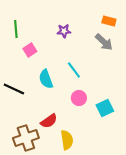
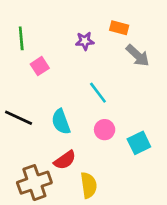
orange rectangle: (109, 21) -> (119, 28), moved
cyan semicircle: (46, 79) -> (61, 122), moved

